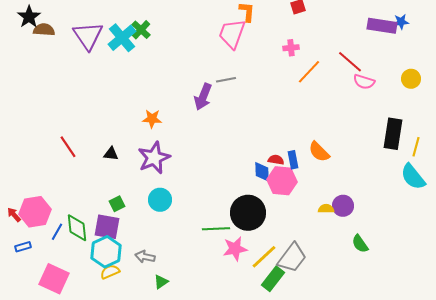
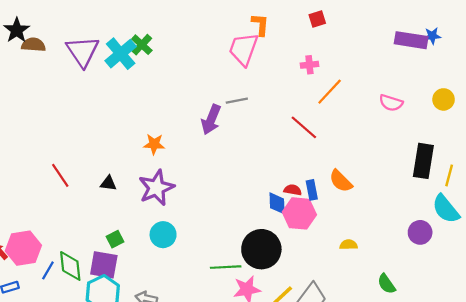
red line: (350, 62) -> (304, 127), moved
purple circle: (343, 206) -> (420, 232), moved

